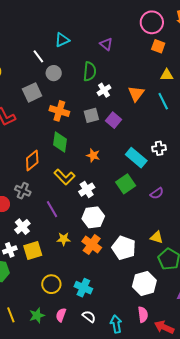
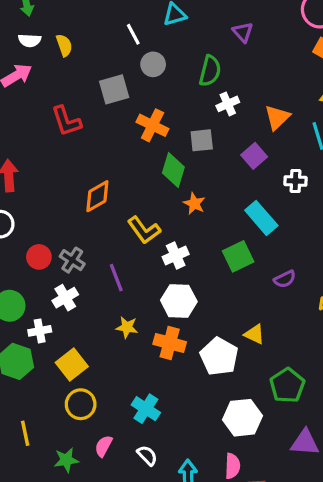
purple square: (114, 120) -> (254, 156), moved
green diamond: (60, 142) -> (173, 170), moved
white cross: (159, 148) -> (296, 181), moved
gray cross: (23, 191) -> (72, 260), moved
yellow triangle: (157, 237) -> (254, 334), moved
orange cross: (92, 244) -> (170, 343), turned -30
yellow square: (33, 250) -> (72, 364), moved, turned -30
yellow circle: (51, 284) -> (81, 404), moved
green star: (37, 315) -> (66, 460), moved

